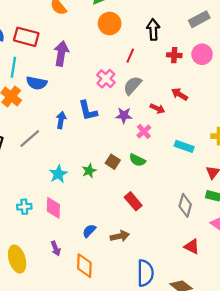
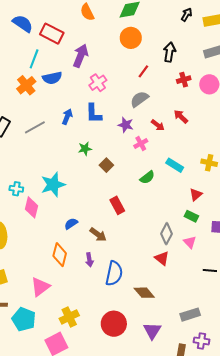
red cross: (174, 55) -> (184, 80), turned -32
pink cross: (106, 79) -> (98, 83), moved
blue semicircle: (37, 83) -> (52, 78), turned -36
green semicircle: (137, 160) -> (147, 177), moved, turned -77
green star: (89, 171) -> (85, 149), moved
cyan star: (58, 174) -> (53, 185), moved, size x1.4
gray diamond: (185, 205) -> (166, 234), moved
pink diamond: (53, 208) -> (31, 207), moved
brown arrow: (120, 236) -> (98, 235), turned 36
purple arrow: (56, 248) -> (89, 260), moved

